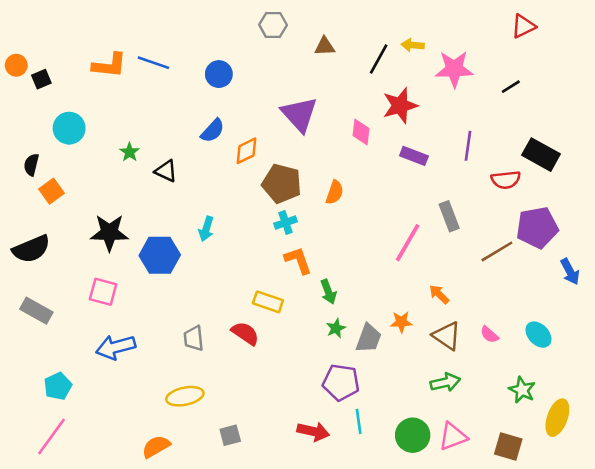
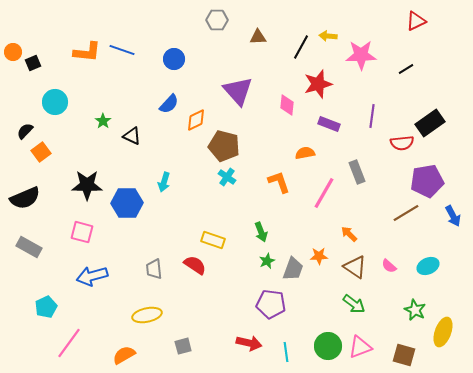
black rectangle: (541, 155) -> (430, 123), turned -64
black semicircle: (31, 165) -> (25, 131), turned 30
orange semicircle: (335, 192) -> (305, 153), moved, turned -120
cyan cross: (286, 223) -> (227, 177), turned -36
brown line: (497, 251) -> (406, 213), moved
orange L-shape: (298, 260) -> (279, 182), moved
cyan ellipse: (538, 335) -> (428, 266), turned -70
green arrow: (445, 382) -> (354, 304), turned 50
cyan line: (359, 421) -> (286, 352), moved
pink line: (51, 436) -> (69, 343), moved

